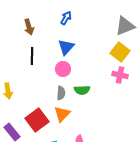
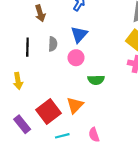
black line: (32, 56) -> (27, 47), moved
gray semicircle: (61, 93) -> (53, 44), moved

